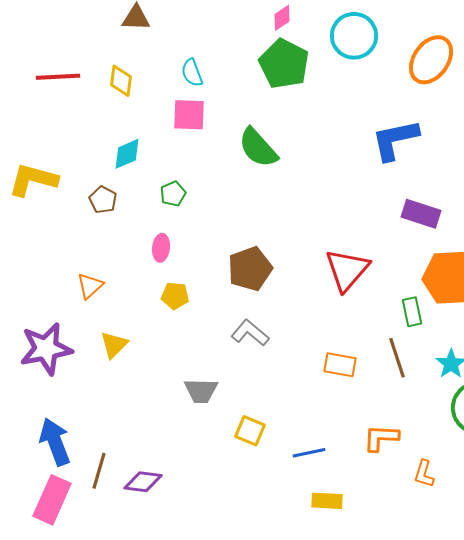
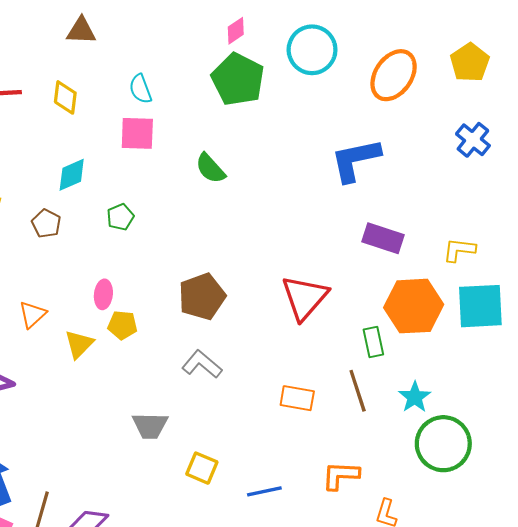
green semicircle: (258, 148) -> (210, 168), size x0.7
pink ellipse: (161, 248) -> (103, 294), moved
yellow triangle: (114, 345) -> (79, 344), moved

